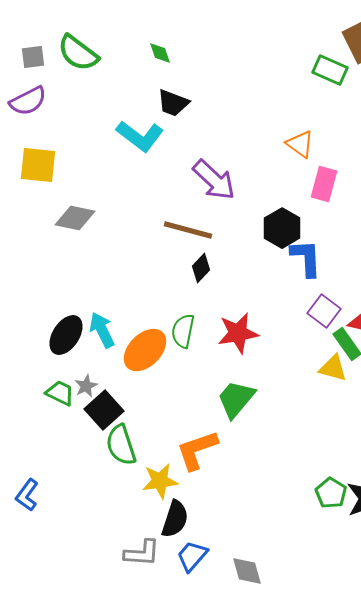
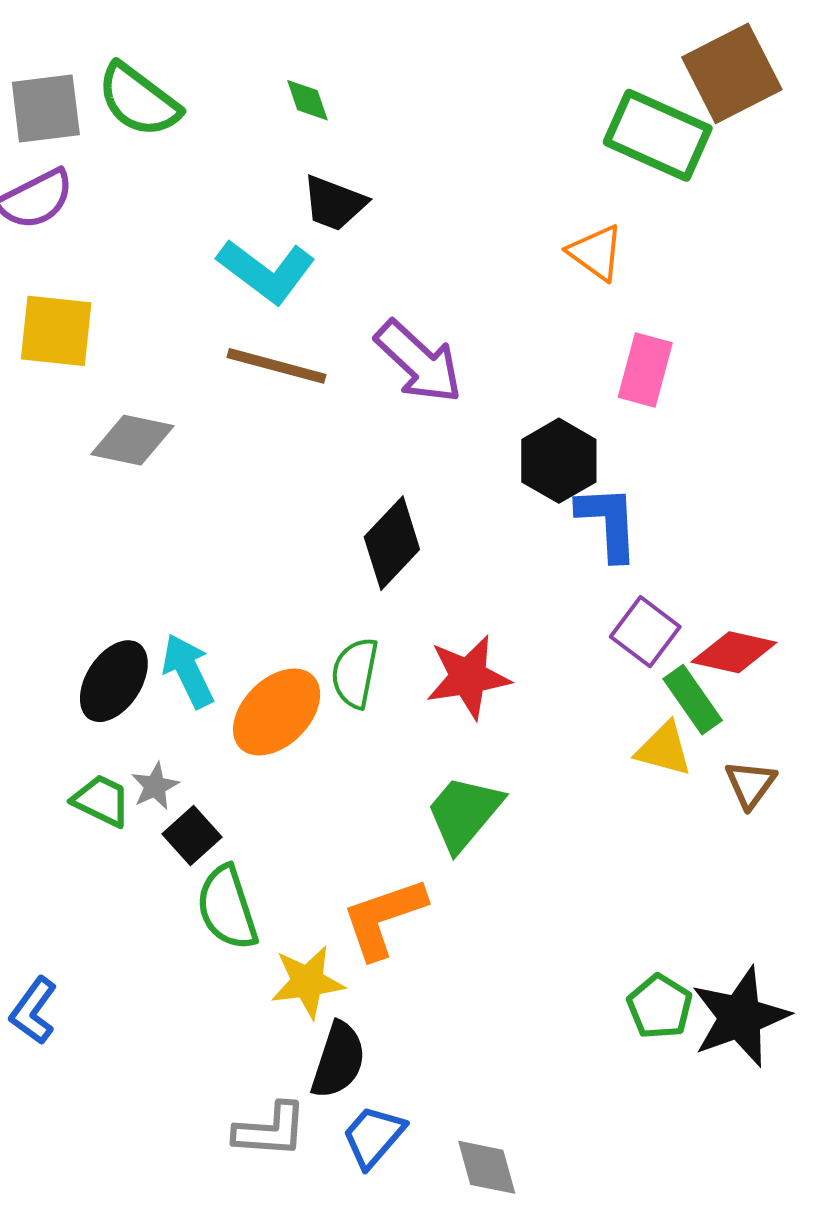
gray square: (33, 57) -> (46, 108), size x1.5
green rectangle: (330, 70) -> (658, 135), size x1.4
orange triangle: (300, 144) -> (596, 253), moved
brown line: (188, 230) -> (277, 366), moved
black diamond: (201, 268) -> (392, 543), size x1.5
black square: (104, 410) -> (192, 836), size x0.7

